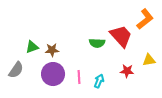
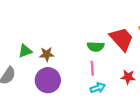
pink line: (79, 77) -> (92, 68), moved
cyan arrow: (99, 81) -> (98, 88), turned 48

